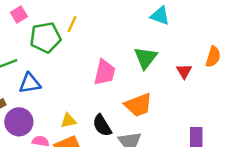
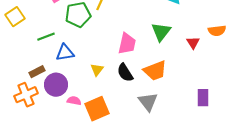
orange semicircle: (213, 57) -> (217, 31), turned 66
yellow triangle: (68, 121) -> (97, 70), moved, turned -40
black semicircle: (102, 125) -> (125, 73), moved

